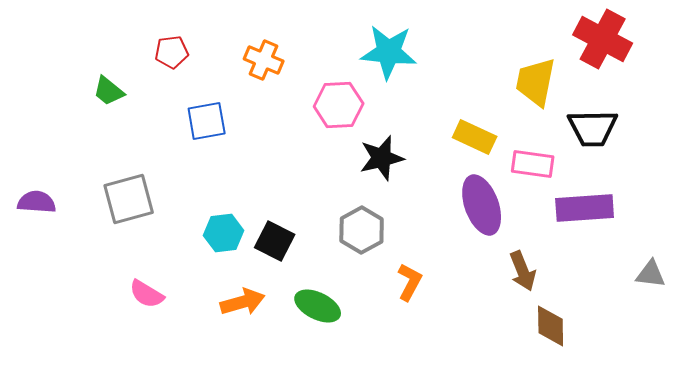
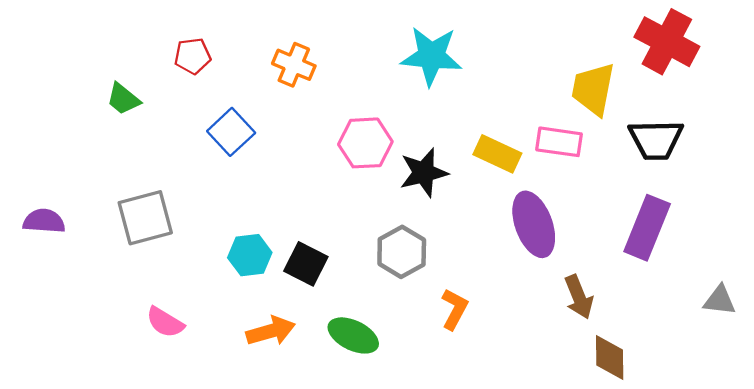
pink hexagon: (339, 105) -> (365, 143), moved
blue square: (207, 121) -> (231, 132), turned -33
yellow rectangle: (475, 137) -> (497, 154), moved
pink rectangle: (533, 164) -> (559, 142), moved
purple rectangle: (585, 208) -> (647, 228), turned -64

